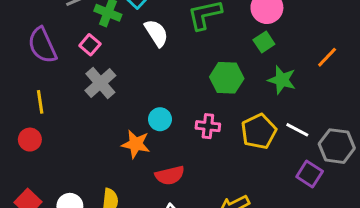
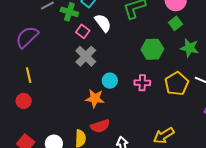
purple semicircle: (42, 45) -> (27, 37), turned 75
pink square: (90, 45) -> (83, 31), moved
gray cross: (100, 83) -> (86, 56), moved
red semicircle: (170, 175) -> (100, 126), moved

